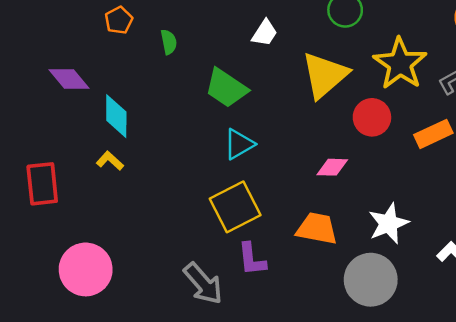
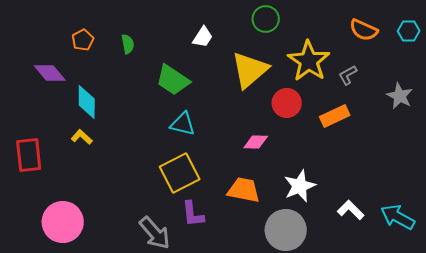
orange pentagon: (119, 20) -> (83, 40), moved
cyan triangle: (239, 144) -> (183, 124), turned 44

